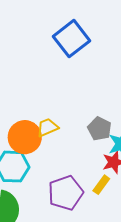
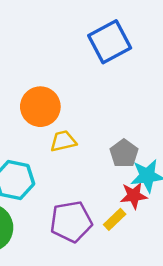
orange circle: (25, 137) -> (40, 107), moved

